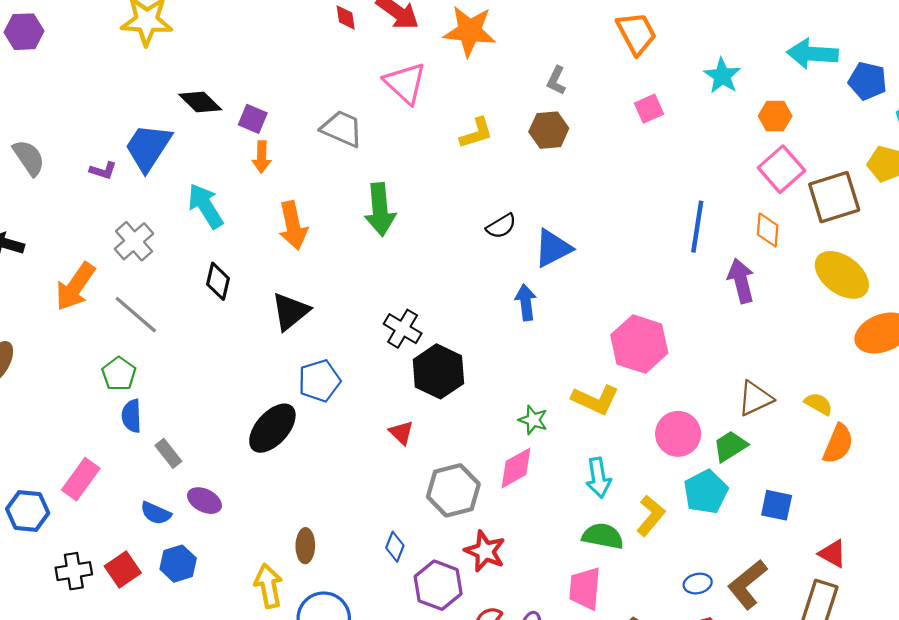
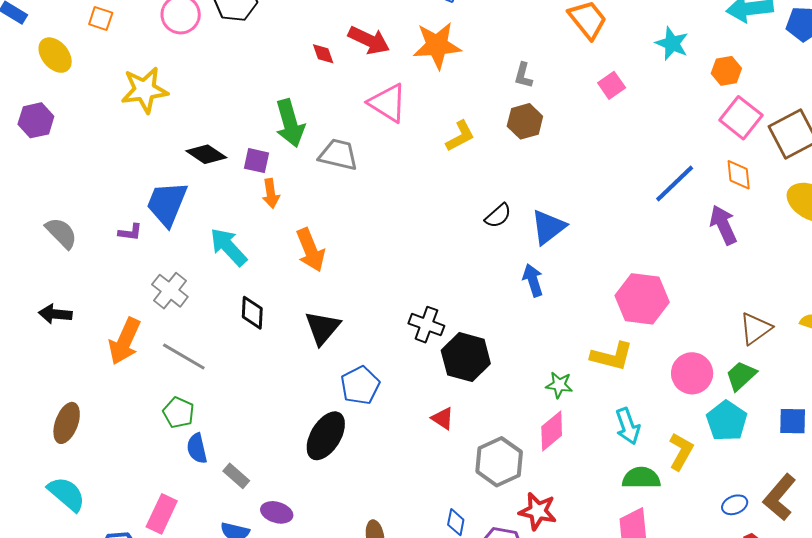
green arrow: (380, 210) -> (290, 123), moved
blue line: (697, 227) -> (675, 184), turned 48

